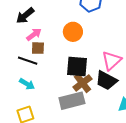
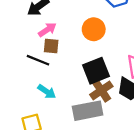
black square: (77, 67) -> (96, 71), turned -30
cyan arrow: (27, 84) -> (47, 92), moved

